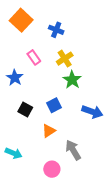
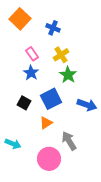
blue star: (15, 78) -> (31, 73), moved
blue square: (54, 105) -> (51, 99), size x1.5
pink circle: (52, 169) -> (49, 159), size x1.5

